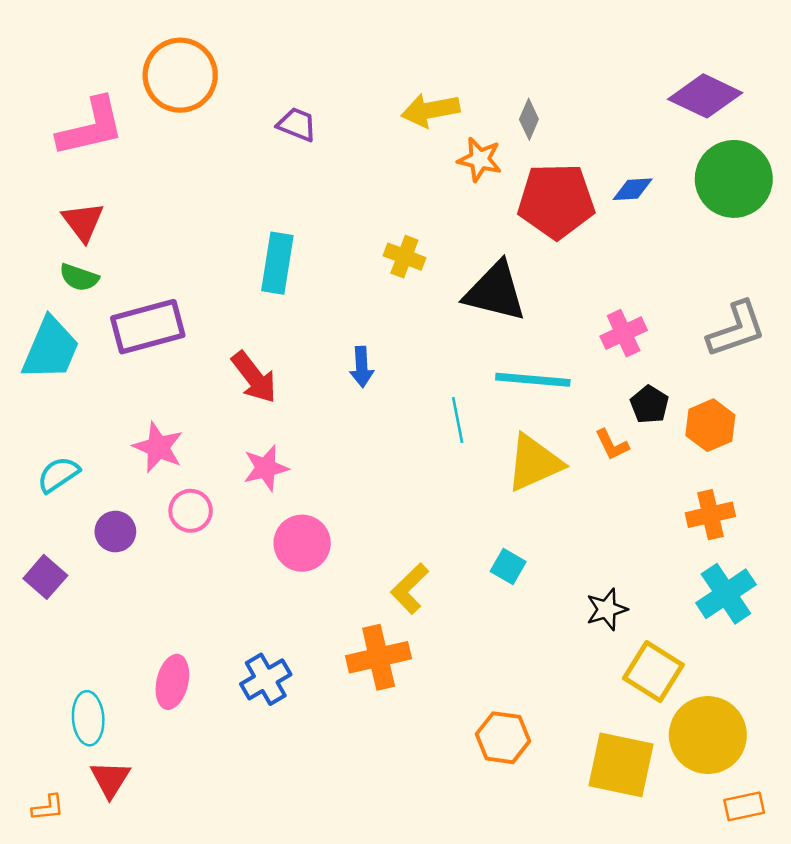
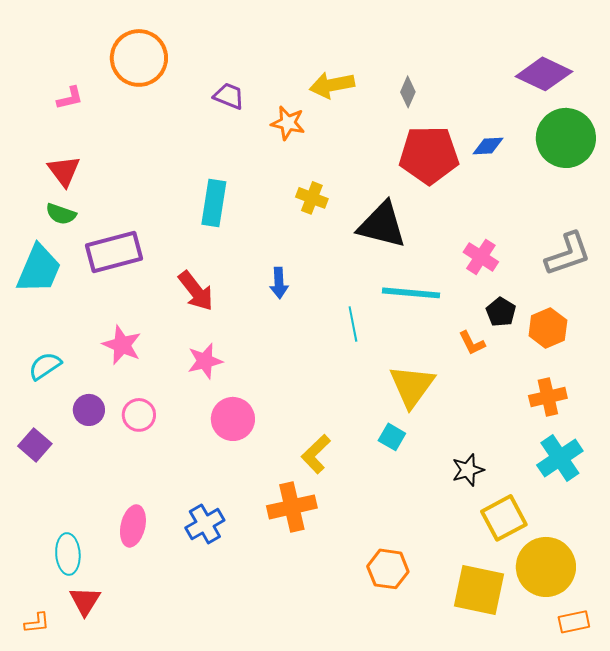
pink L-shape: (91, 127) -> (70, 98), size x0.5
orange star: (480, 159) -> (288, 123), moved
pink cross: (624, 333) -> (481, 257), turned -32
yellow triangle: (534, 463) -> (412, 386), moved, turned -30
pink circle: (191, 511) -> (139, 415), moved
yellow square: (653, 672) -> (504, 518), turned 30

